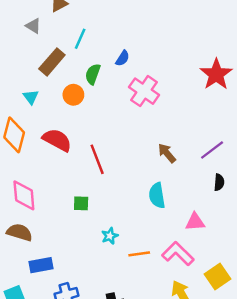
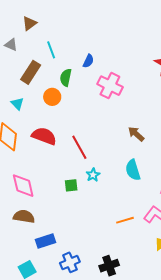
cyan line: (80, 39) -> (51, 50), turned -36
cyan star: (110, 236) -> (93, 175), moved

